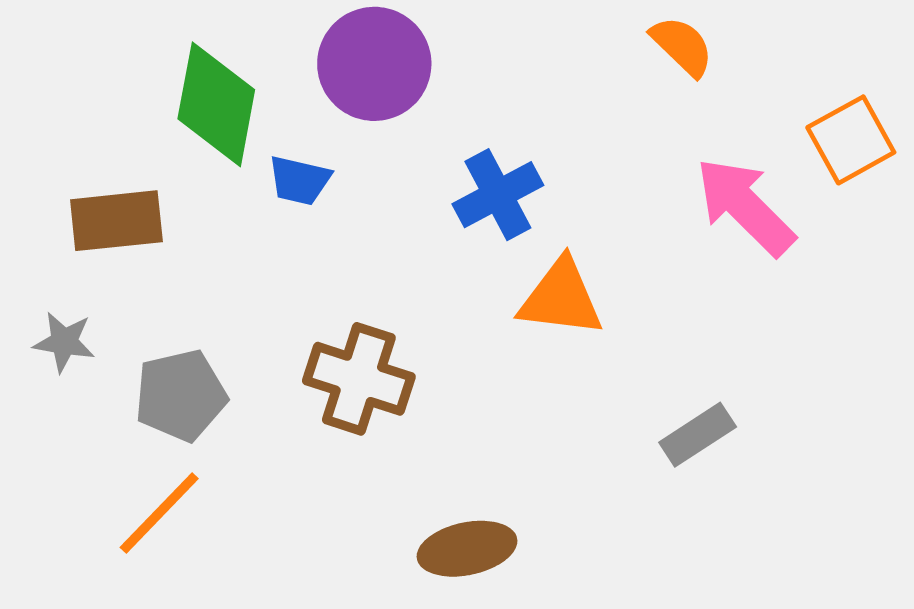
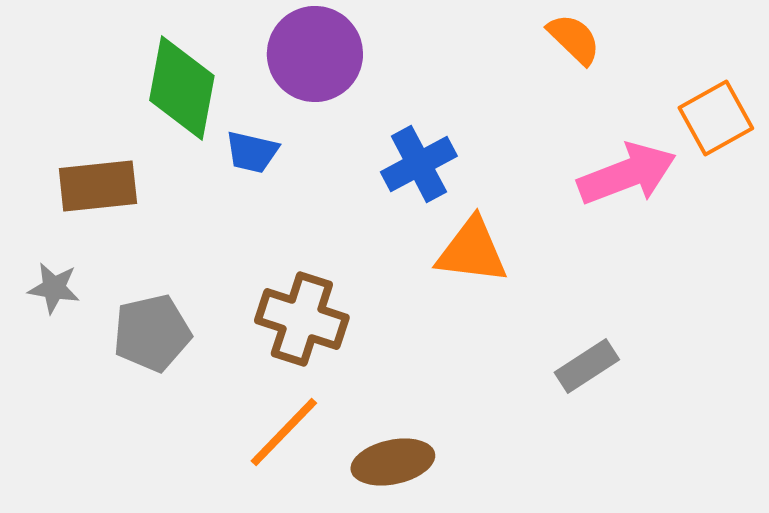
pink arrow: (745, 206) -> (627, 174), turned 114
orange line: (159, 513) -> (284, 432), moved

